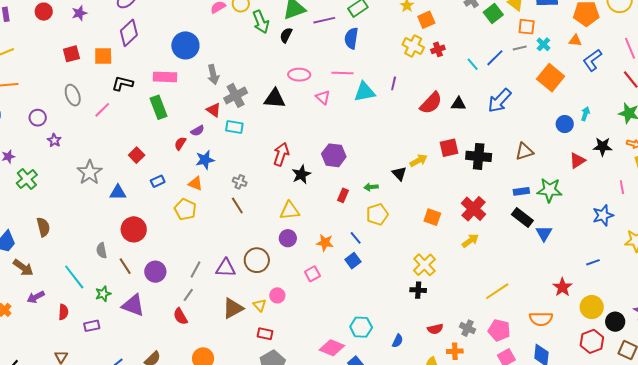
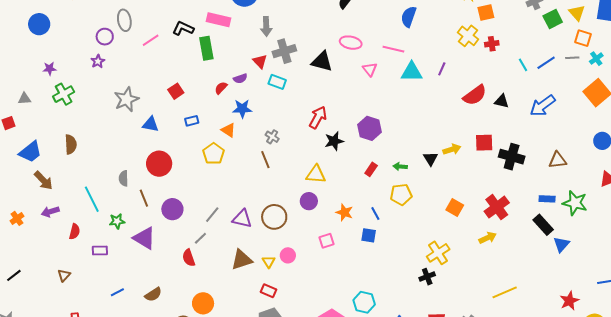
black L-shape: (122, 83) -> (183, 28), moved
purple circle: (38, 118) -> (105, 37), moved
blue square: (353, 261) -> (369, 235), turned 35
black cross: (418, 290) -> (427, 277), turned -35

